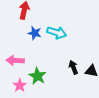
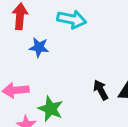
cyan arrow: (57, 33) -> (72, 19), moved

